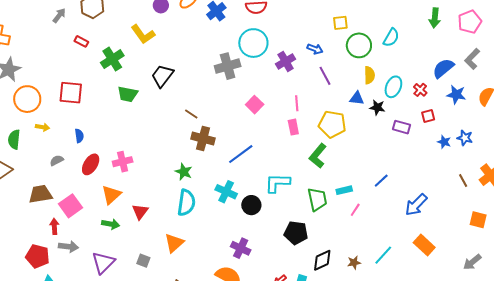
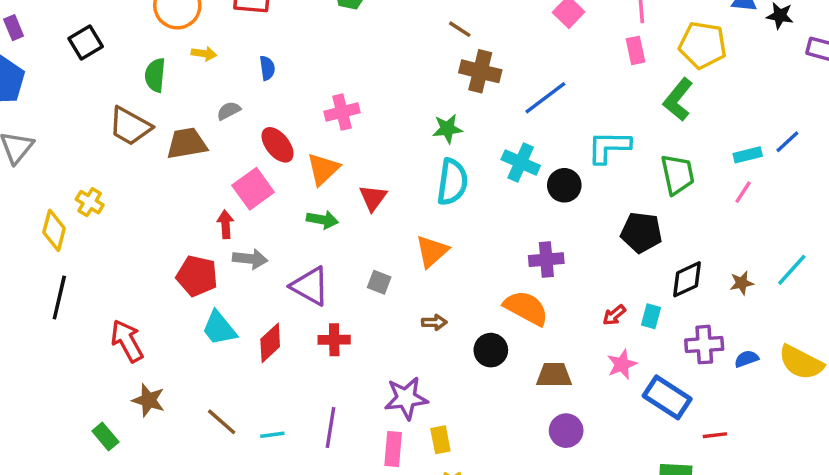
red ellipse: (91, 164) -> (278, 145), moved, turned -70
green star: (184, 172) -> (447, 129), turned -30
cyan rectangle: (344, 190) -> (748, 155), moved
brown trapezoid: (40, 194) -> (187, 143), moved
purple cross: (241, 248) -> (546, 260), turned -30
purple triangle: (103, 263) -> (310, 286), turned -45

